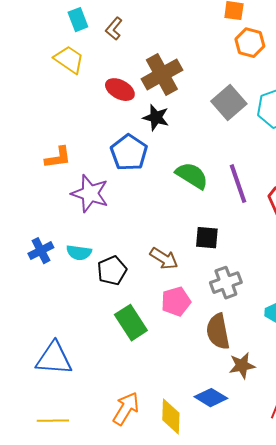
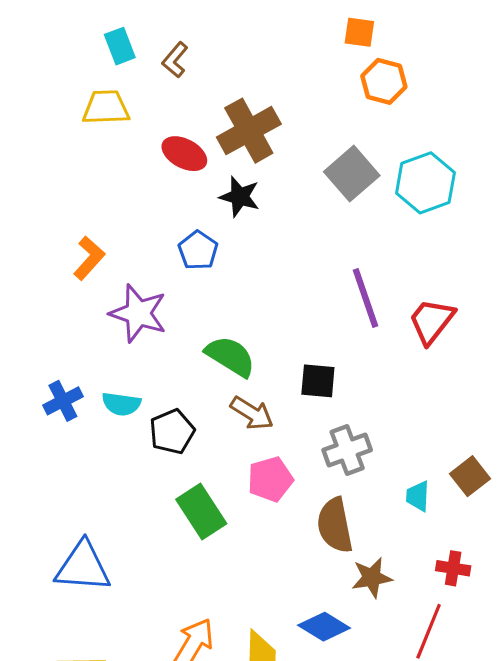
yellow trapezoid: (69, 60) -> (106, 108), turned -36
blue pentagon: (129, 153) -> (198, 250), size x0.7
orange L-shape: (58, 158) -> (89, 258), turned -40
green semicircle: (192, 176) -> (230, 356), moved

